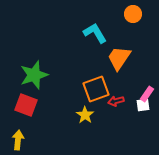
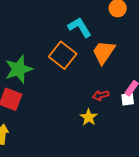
orange square: (96, 89) -> (63, 55), moved, turned -32
yellow star: (85, 115) -> (89, 117), moved

